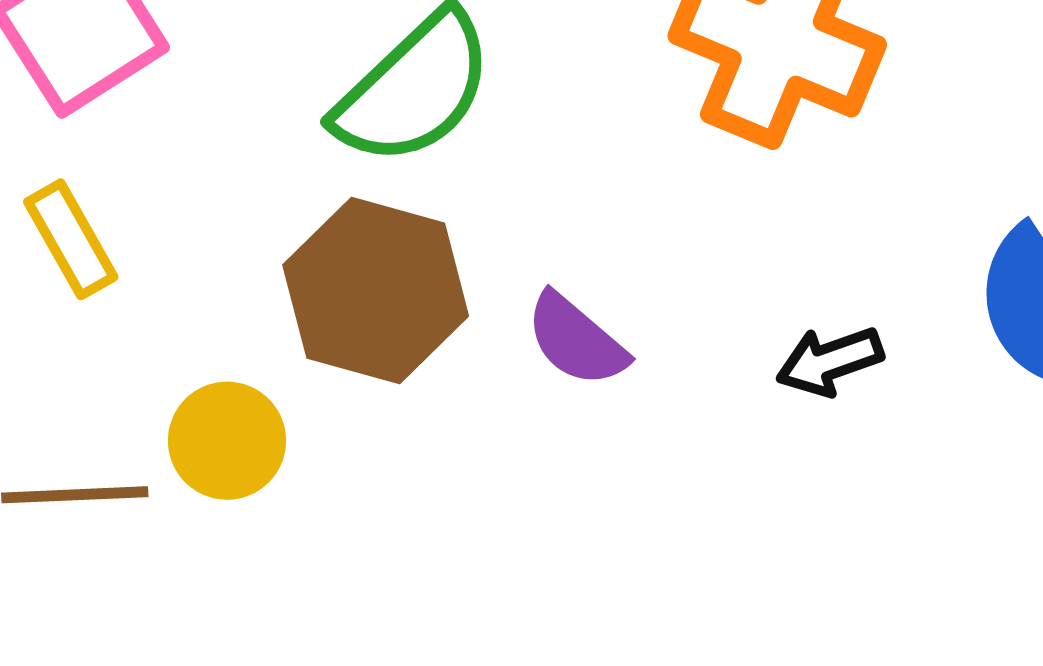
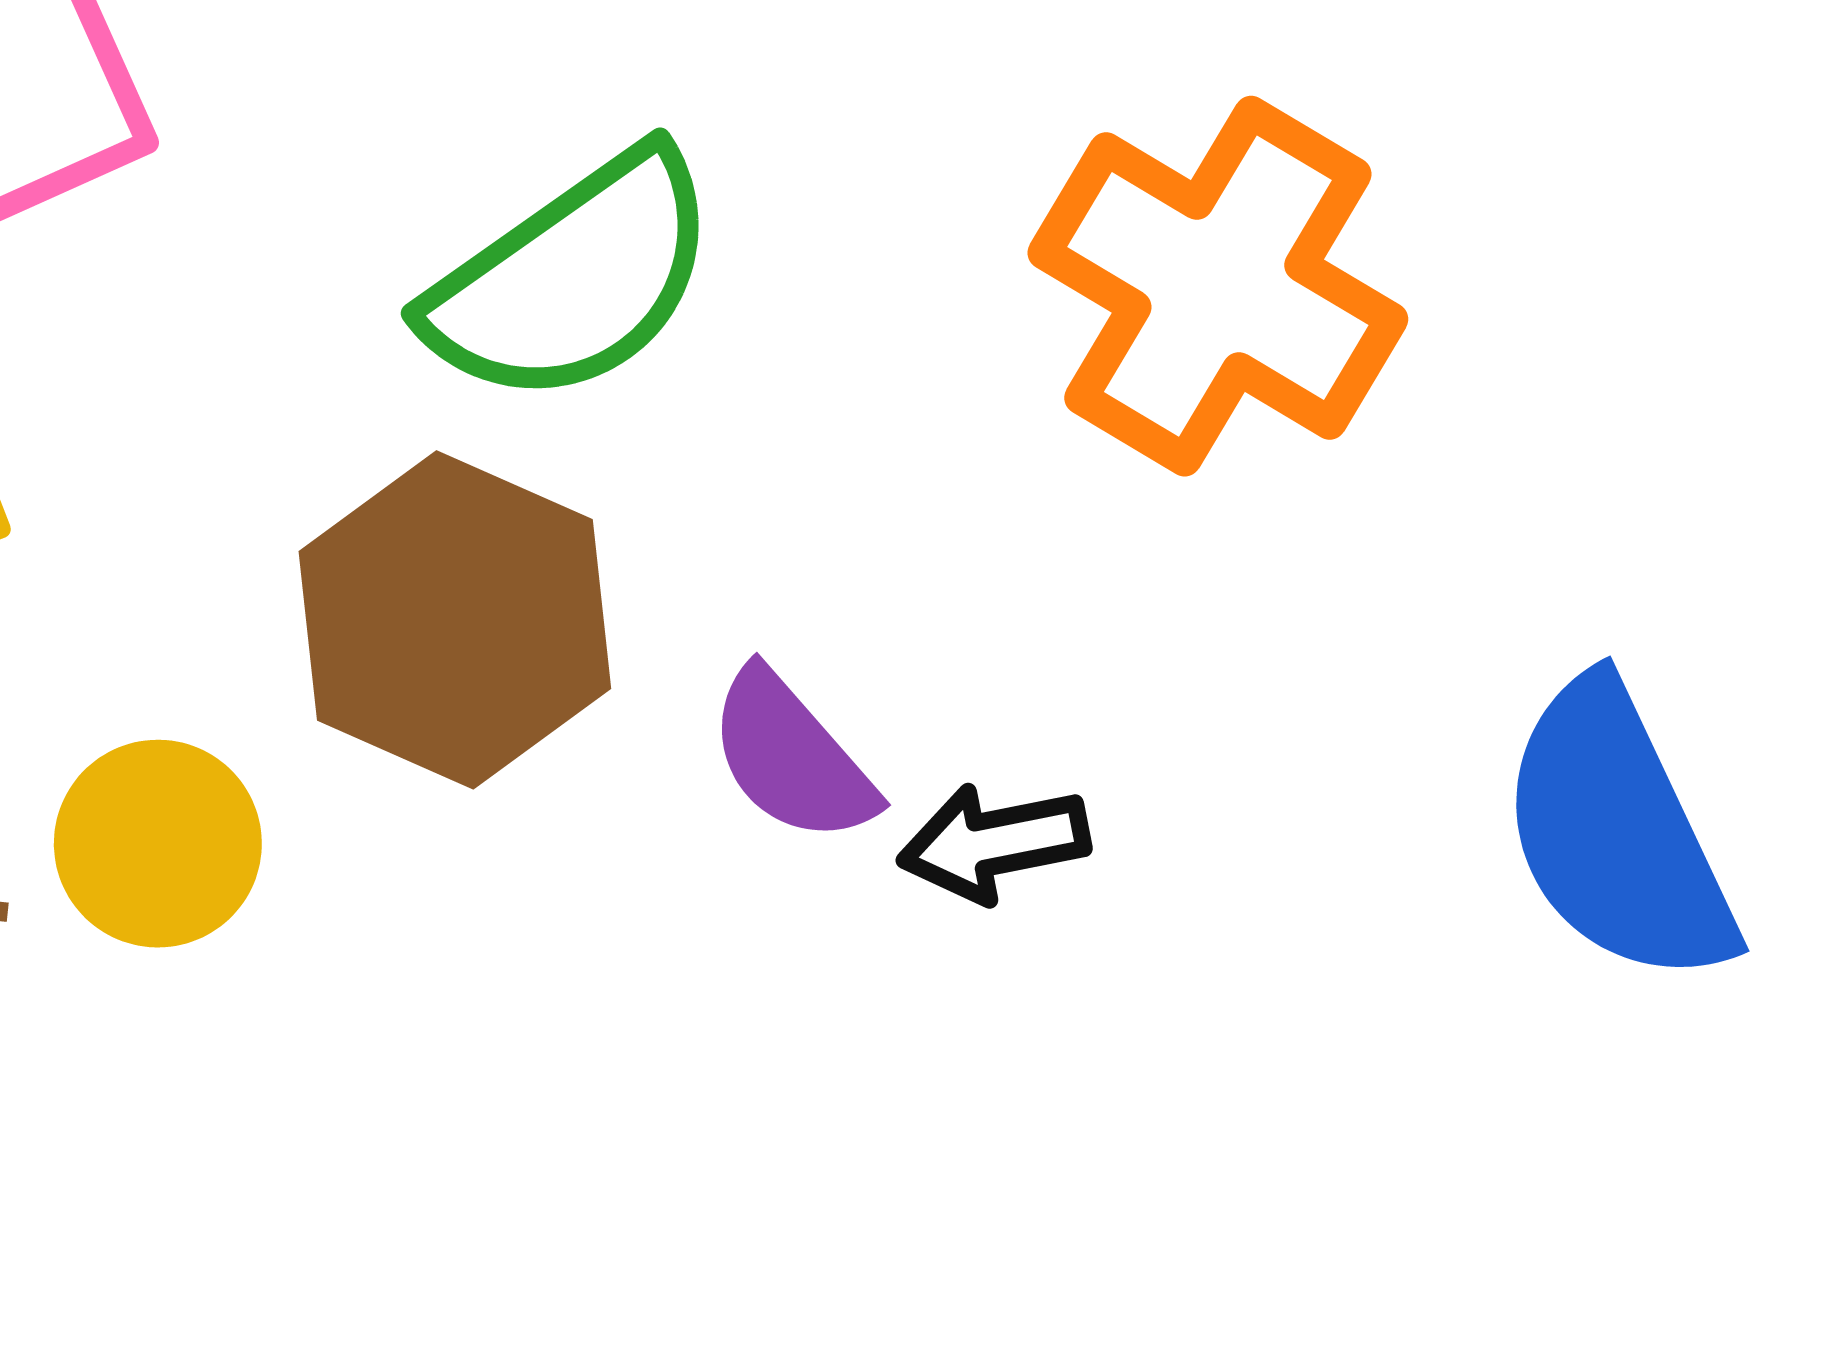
black arrow: (830, 361) -> (994, 843), moved

